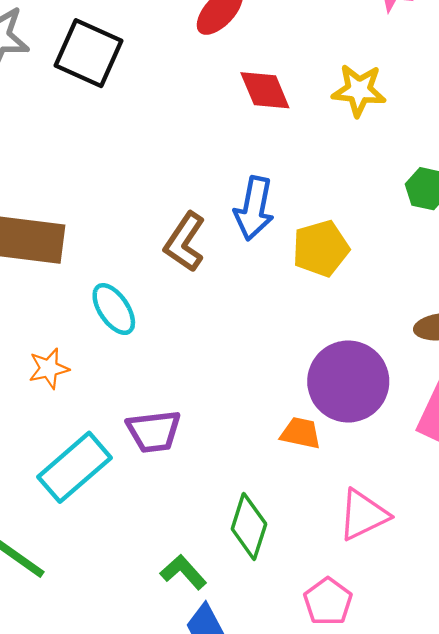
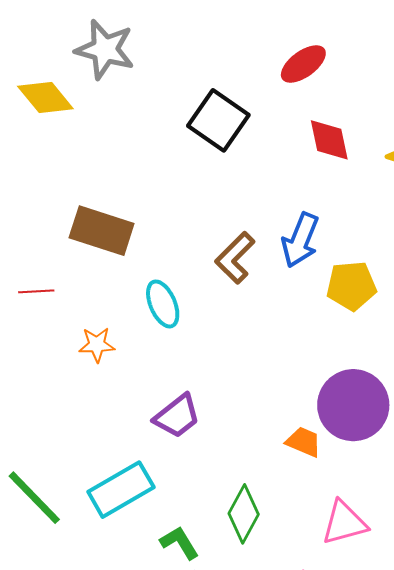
black square: (89, 53) -> (218, 120), moved
purple trapezoid: (154, 431) -> (177, 416), turned -42
cyan rectangle: (74, 467) -> (121, 490), moved

